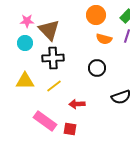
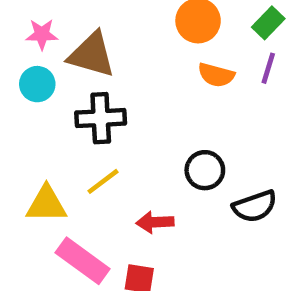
brown triangle: (49, 30) -> (92, 55), turned -30
black circle: (97, 68) -> (205, 170), moved
yellow triangle: (25, 81) -> (46, 204), moved

